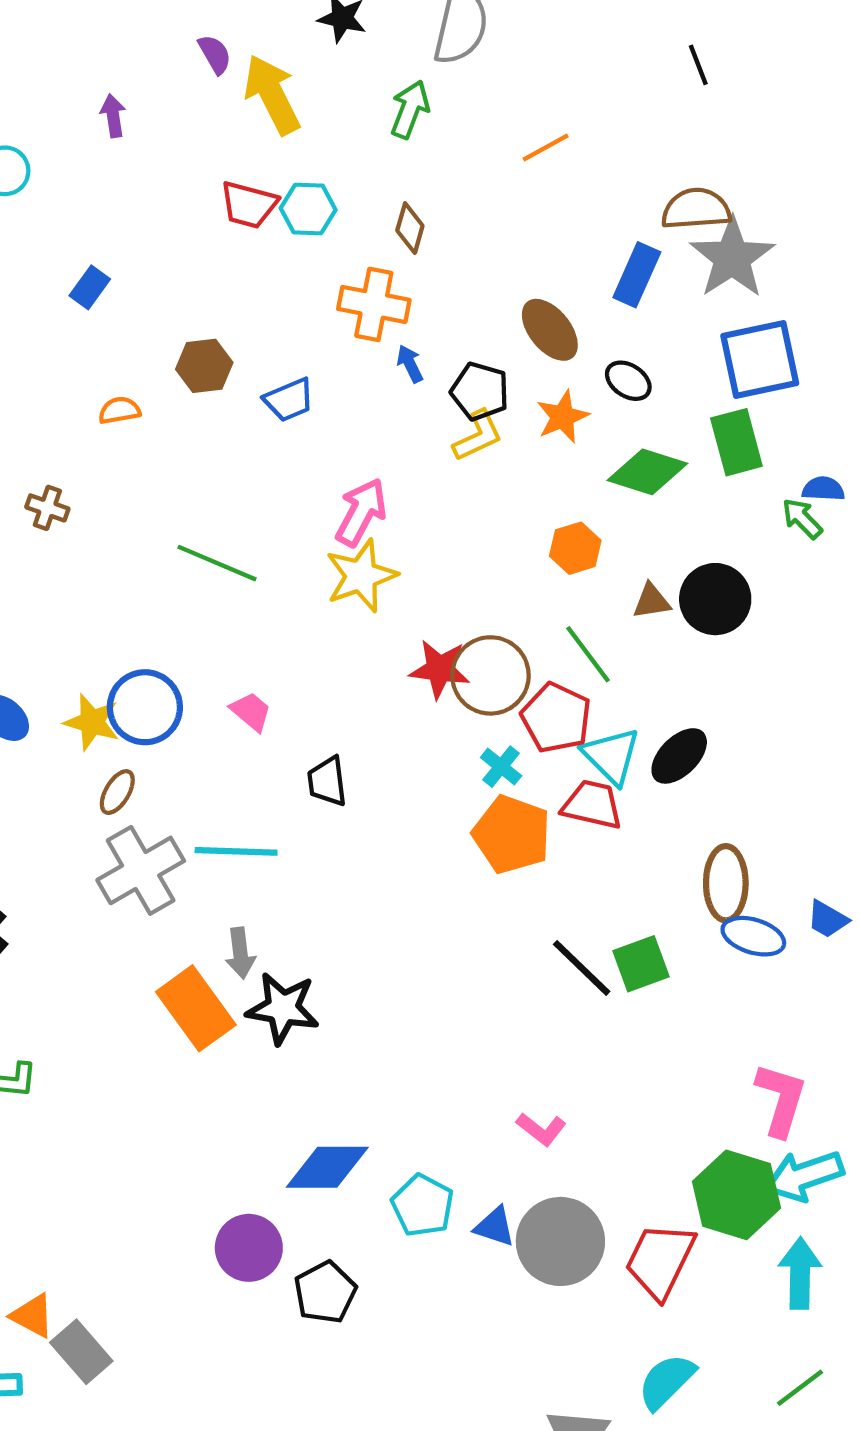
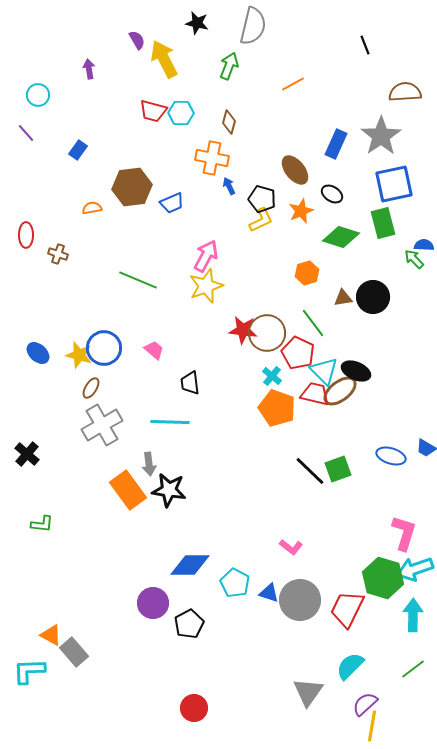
brown semicircle: (696, 209) -> (405, 92), moved
brown hexagon: (204, 366) -> (132, 187), size x1.5
black ellipse: (679, 756) -> (356, 371), turned 68
cyan line: (236, 851) -> (170, 422), moved
brown ellipse: (726, 883) -> (340, 391), moved, turned 52

